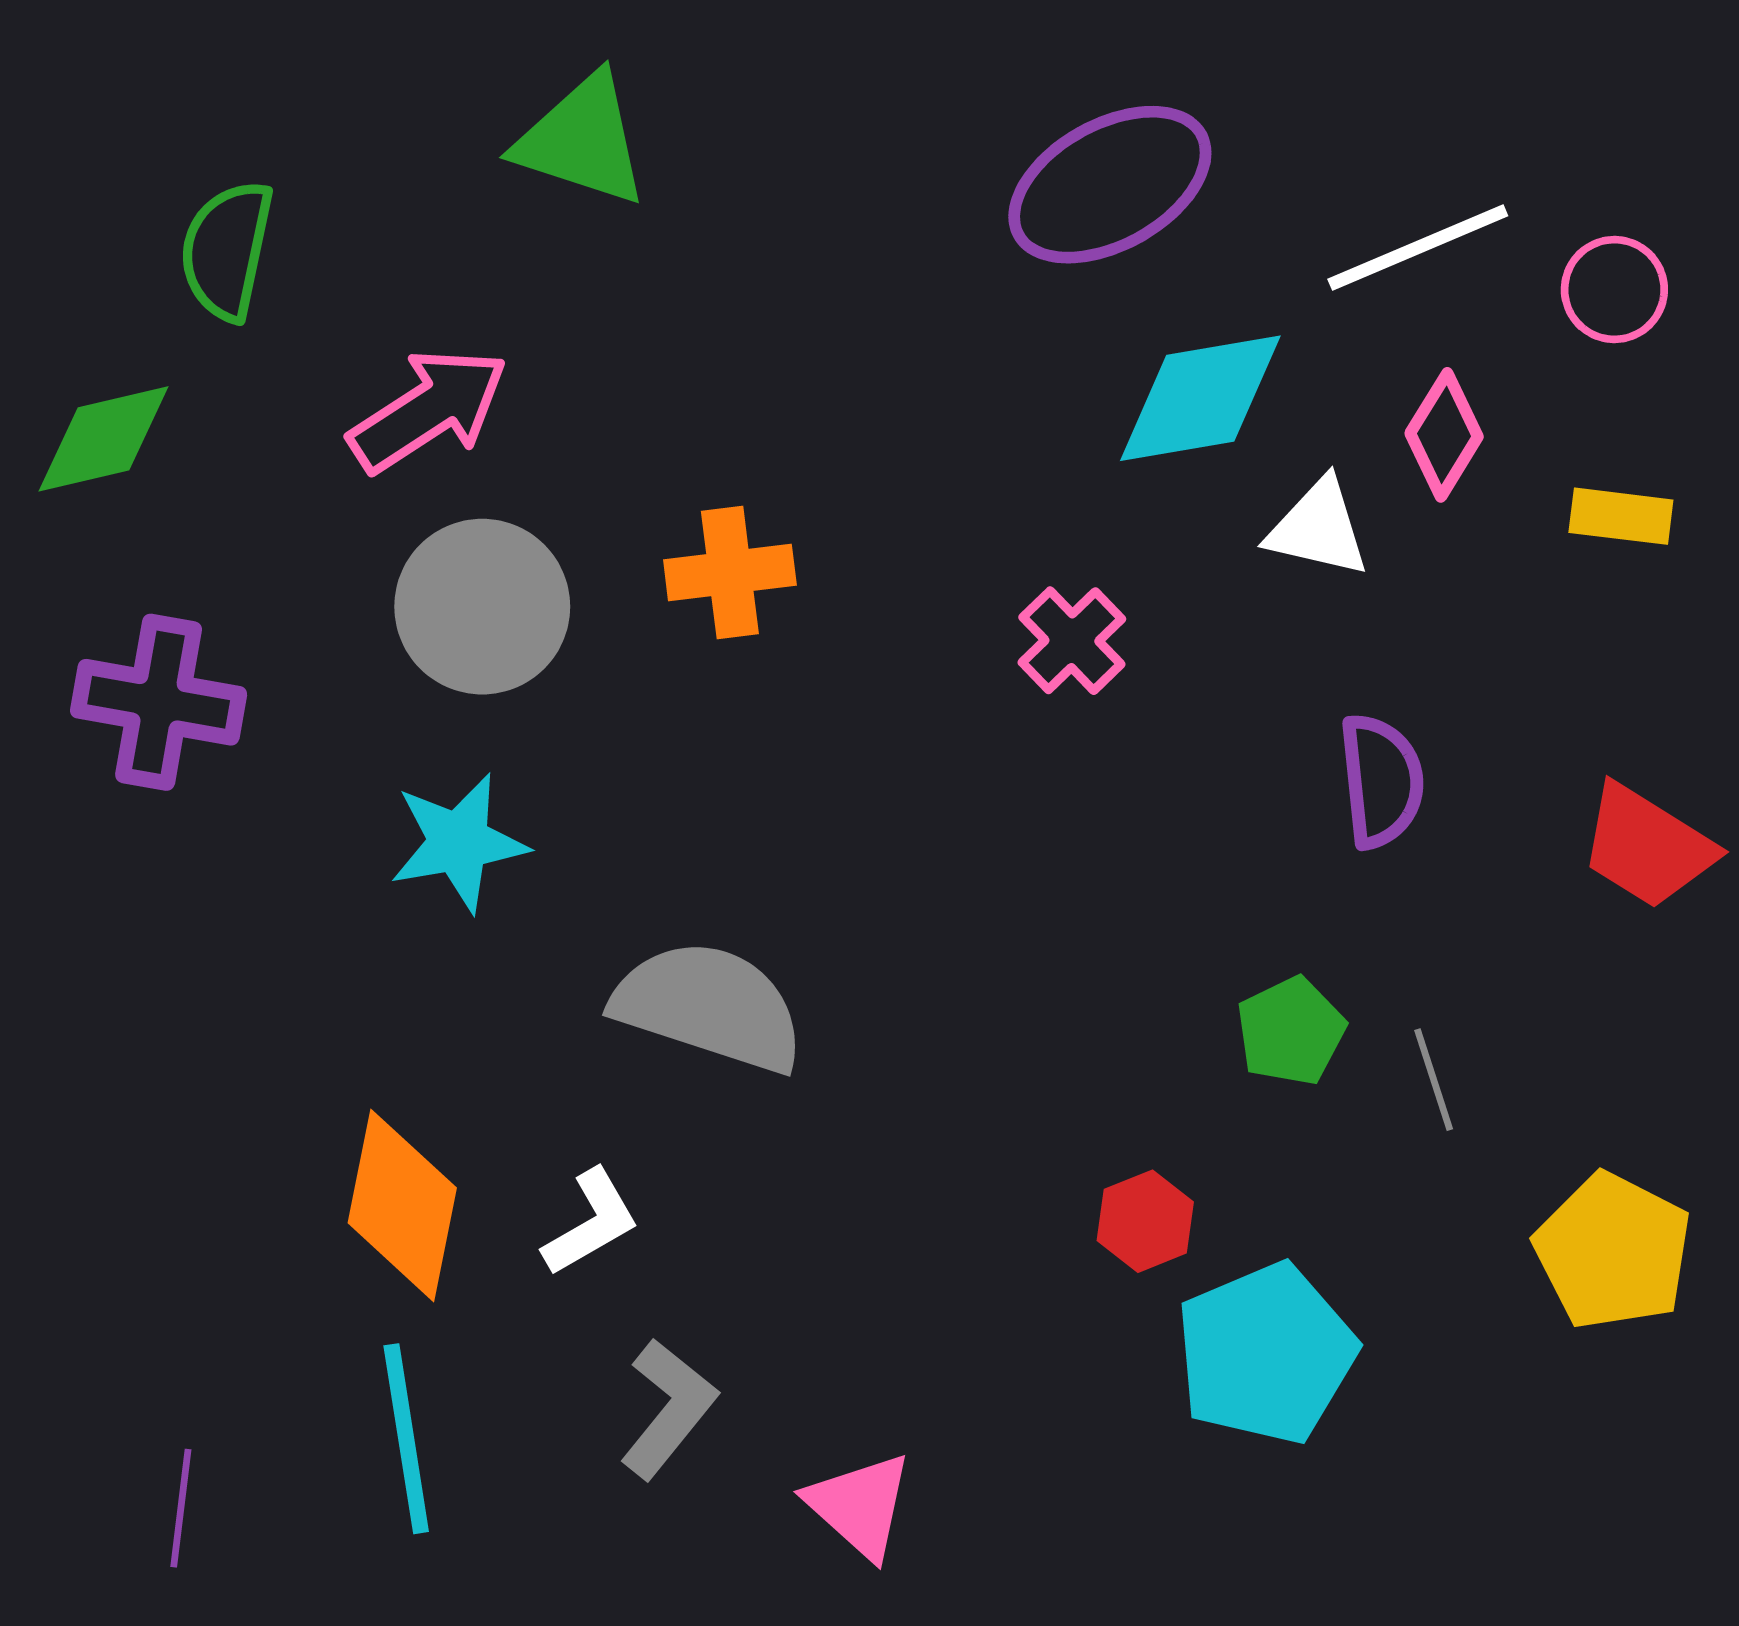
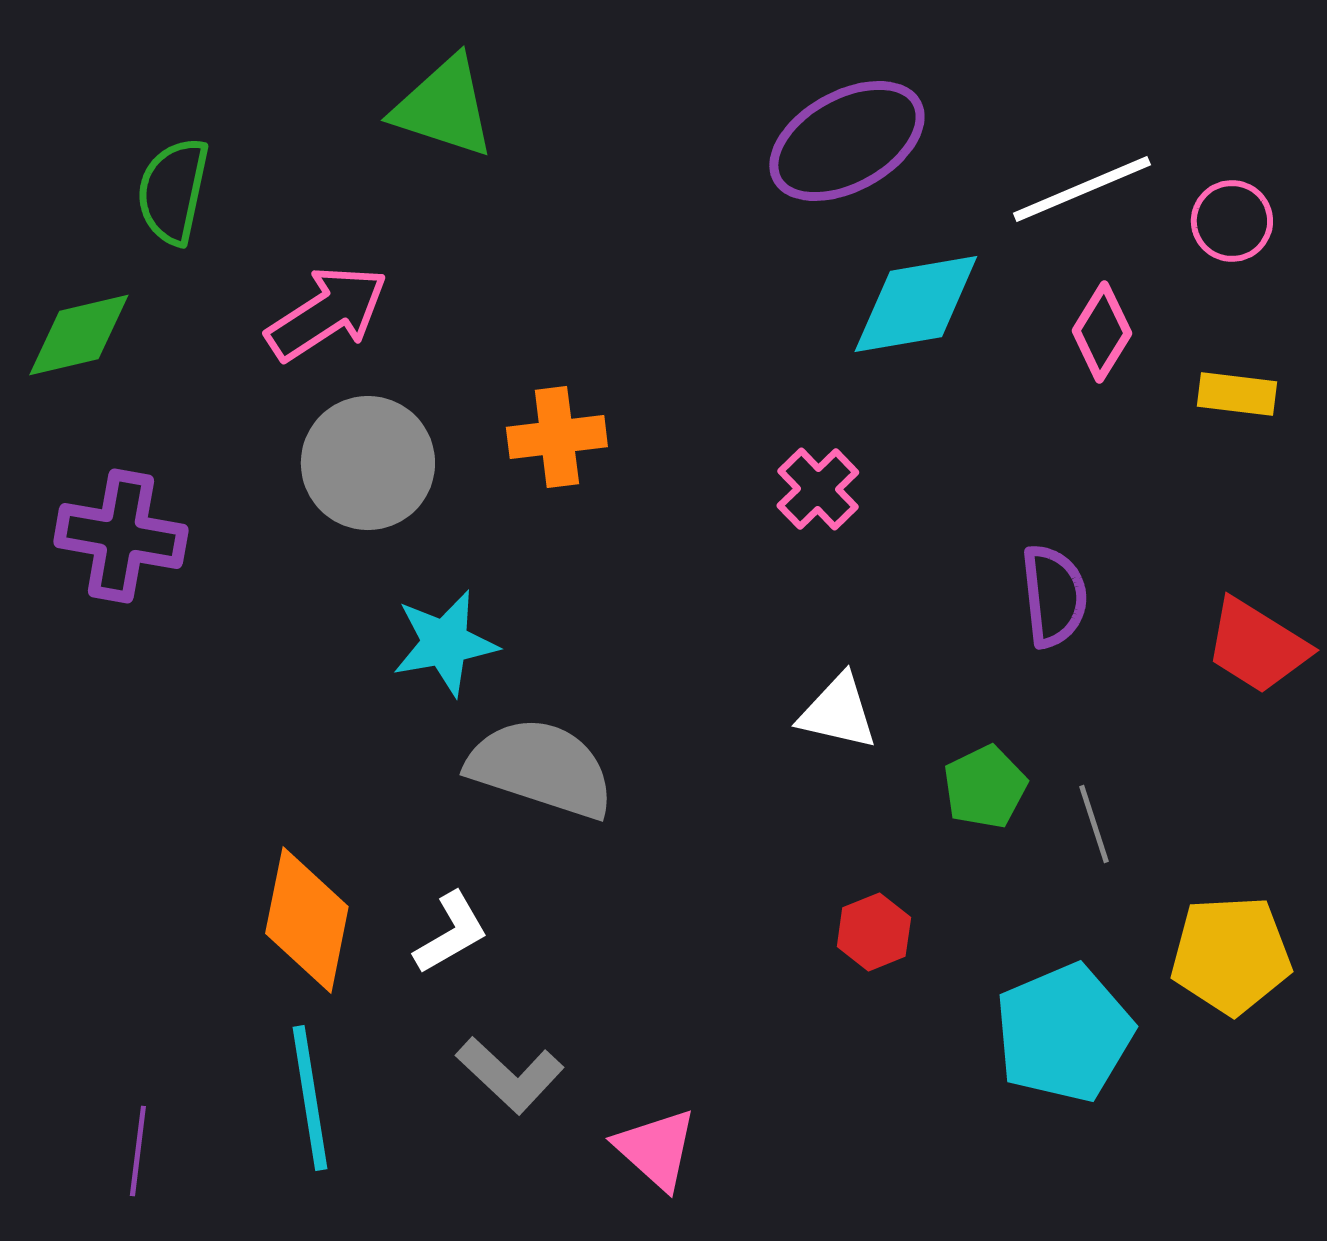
white triangle: (1318, 528) -> (838, 712), moved
cyan star: (459, 842) -> (445, 643), moved
yellow pentagon: (1613, 1251) -> (1231, 955), turned -30
cyan pentagon: (1266, 1354) -> (1064, 1033), moved
gray L-shape: (668, 1409) -> (510, 1075), turned 94

